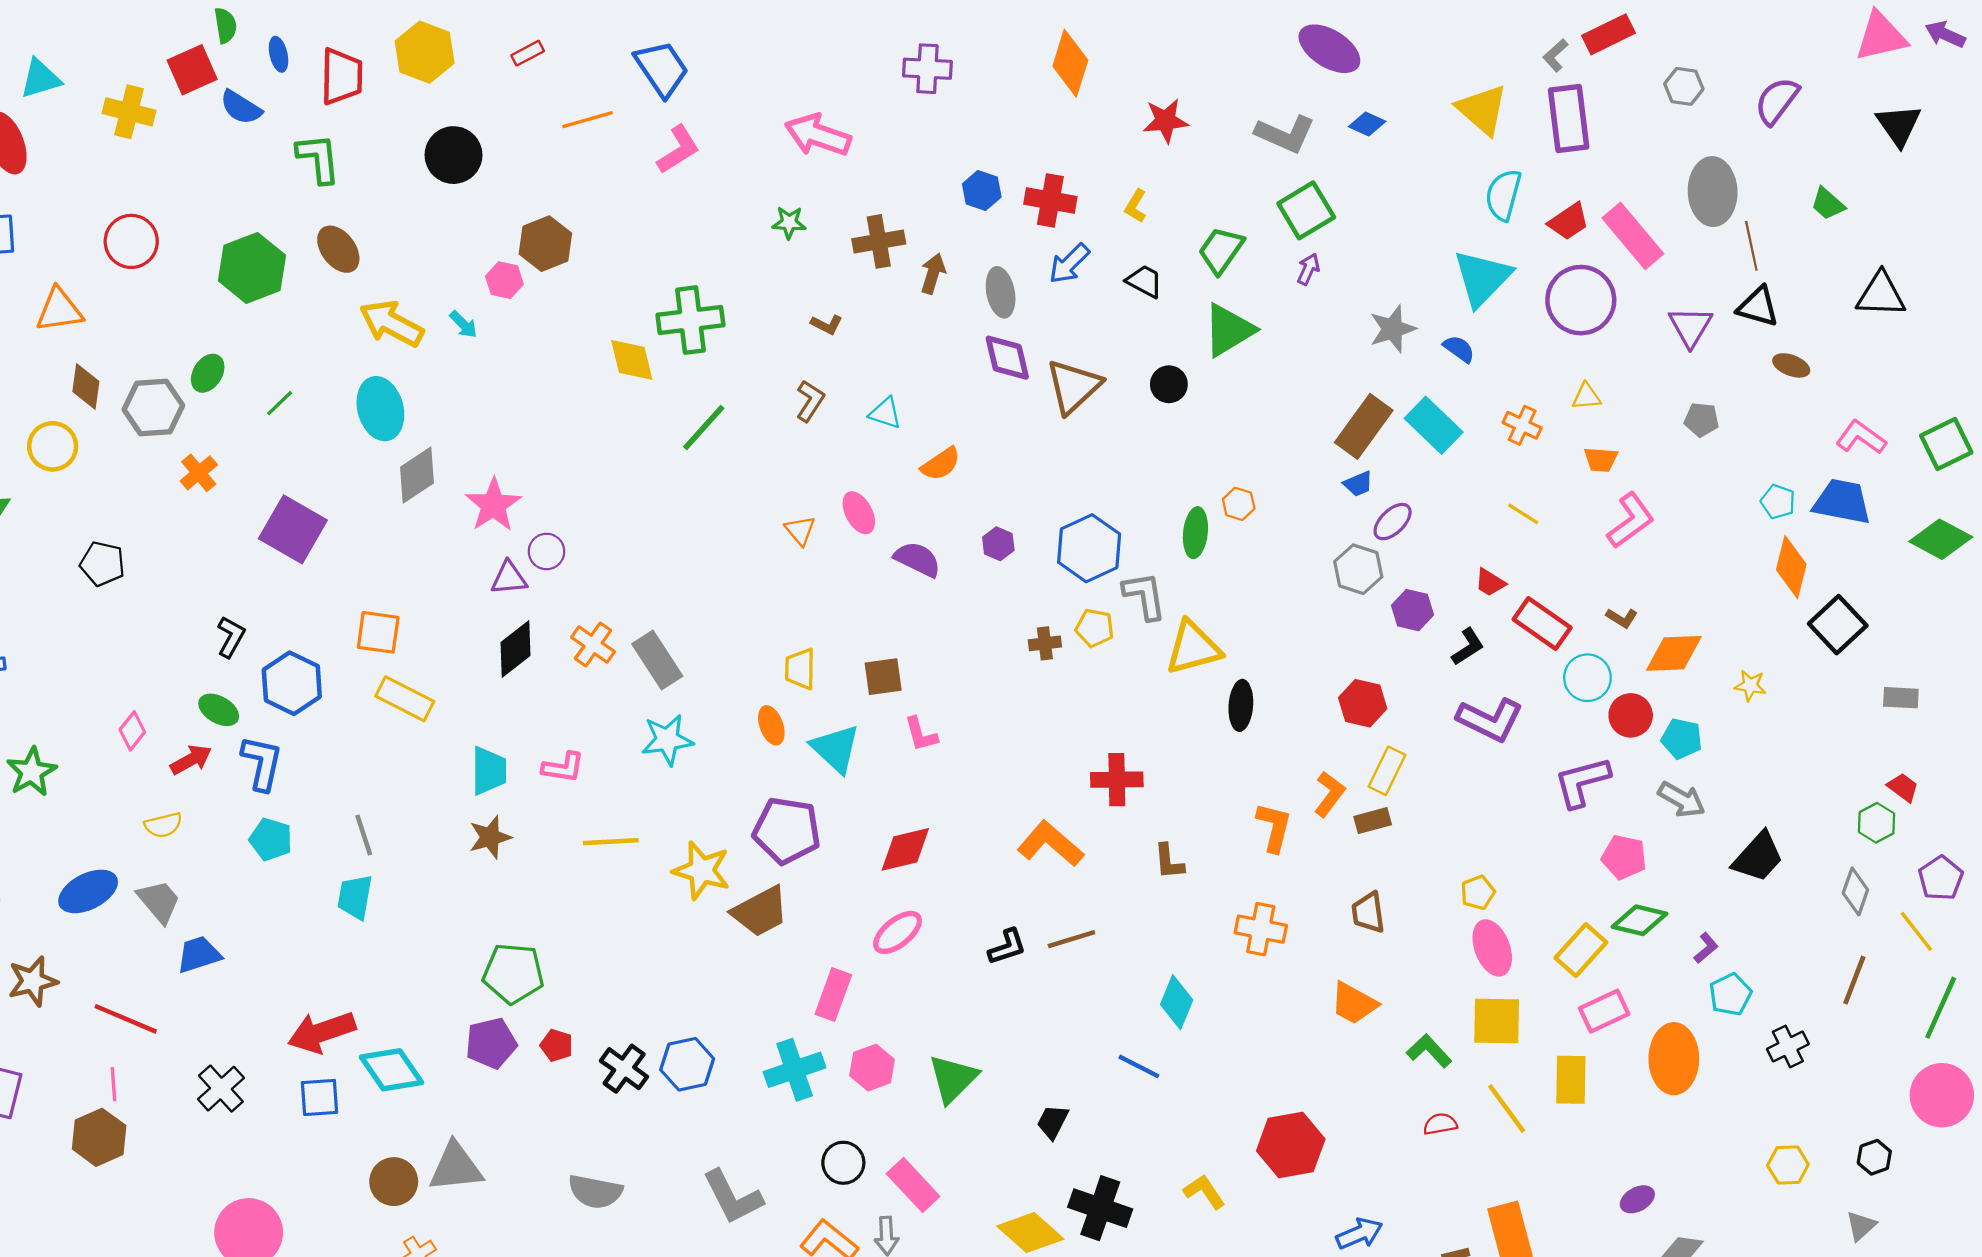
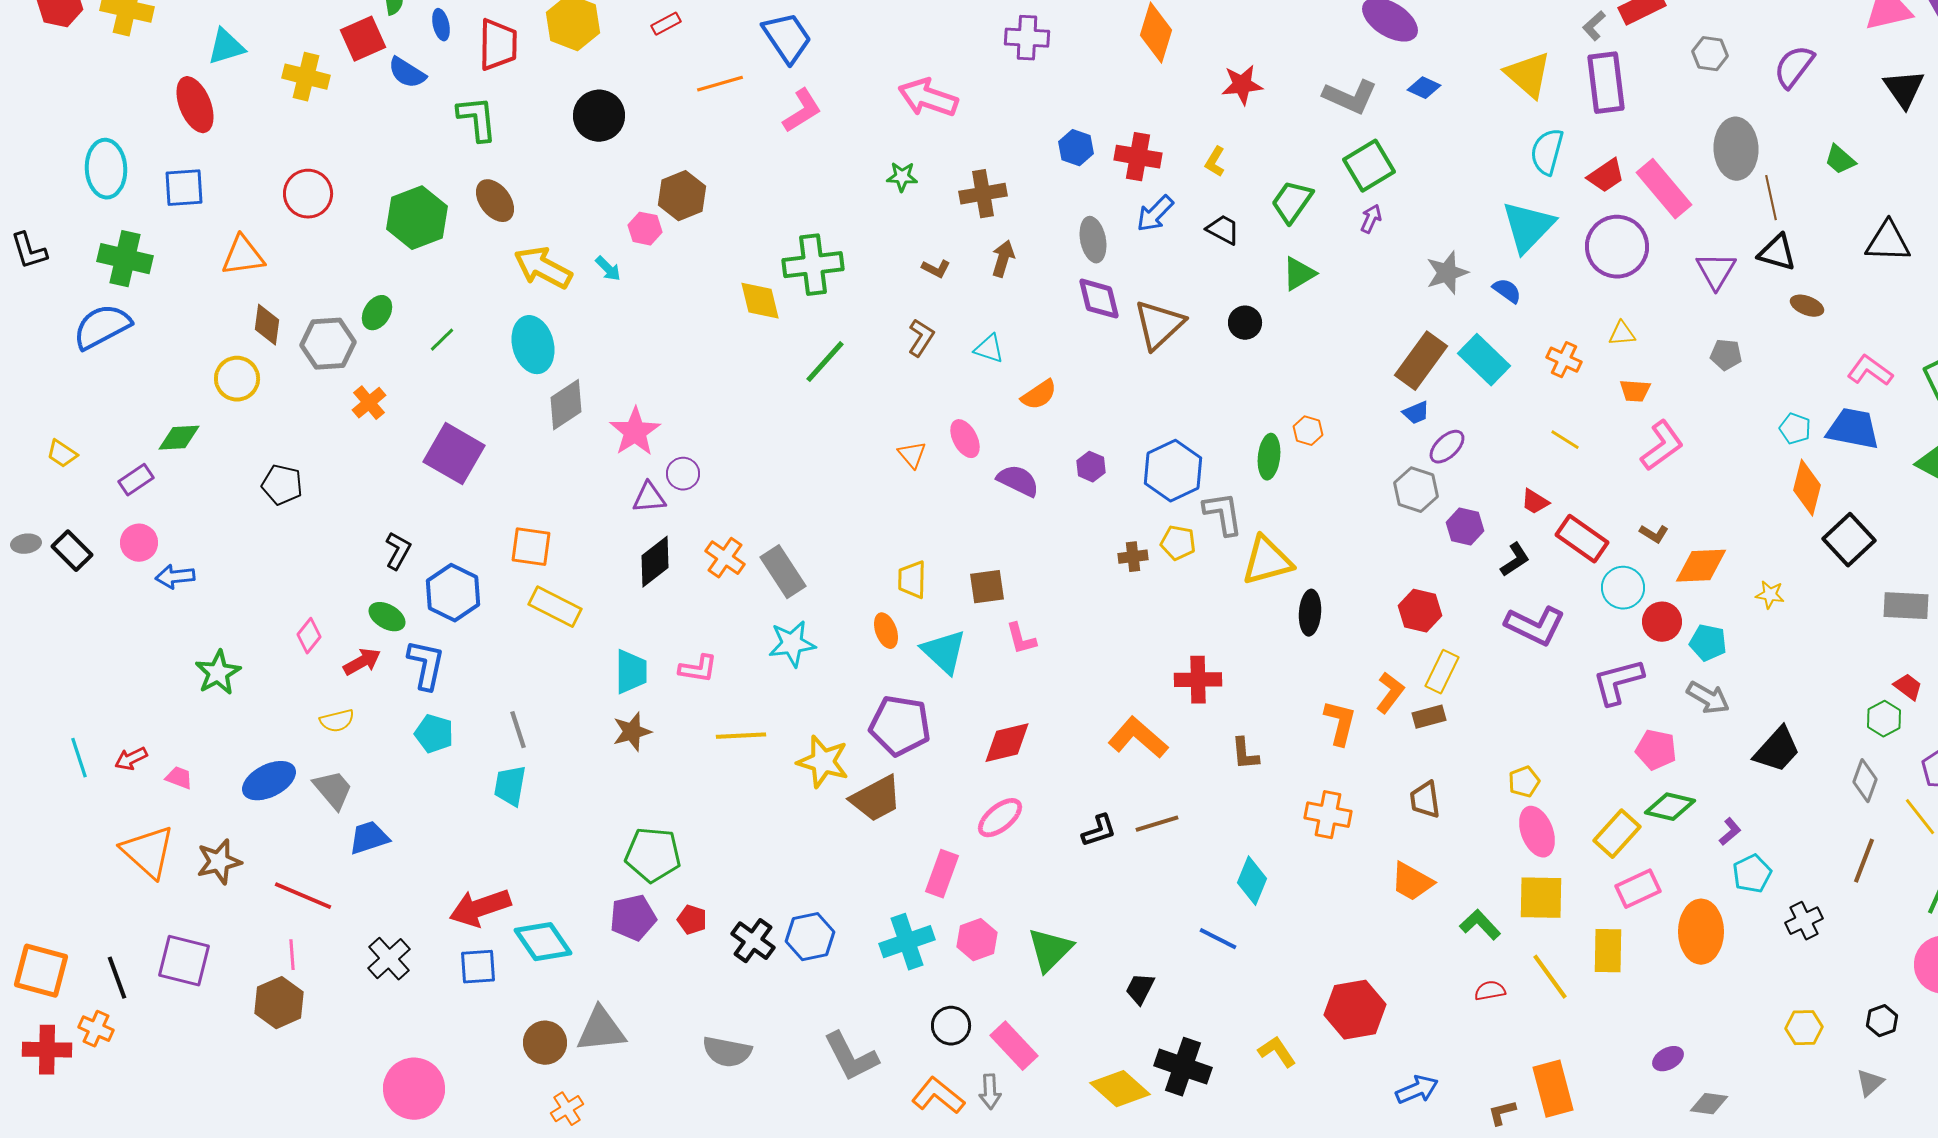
brown arrow: (933, 274) -> (1003, 259), moved
green triangle: (1229, 330) -> (1299, 274), size x0.7
gray rectangle: (1901, 698) -> (1906, 606), size x1.4

